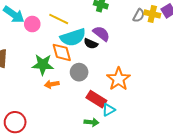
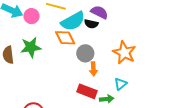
green star: (43, 65) -> (31, 47), moved
orange arrow: (52, 84) -> (93, 69), moved, turned -72
red rectangle: (96, 99) -> (87, 91), moved

